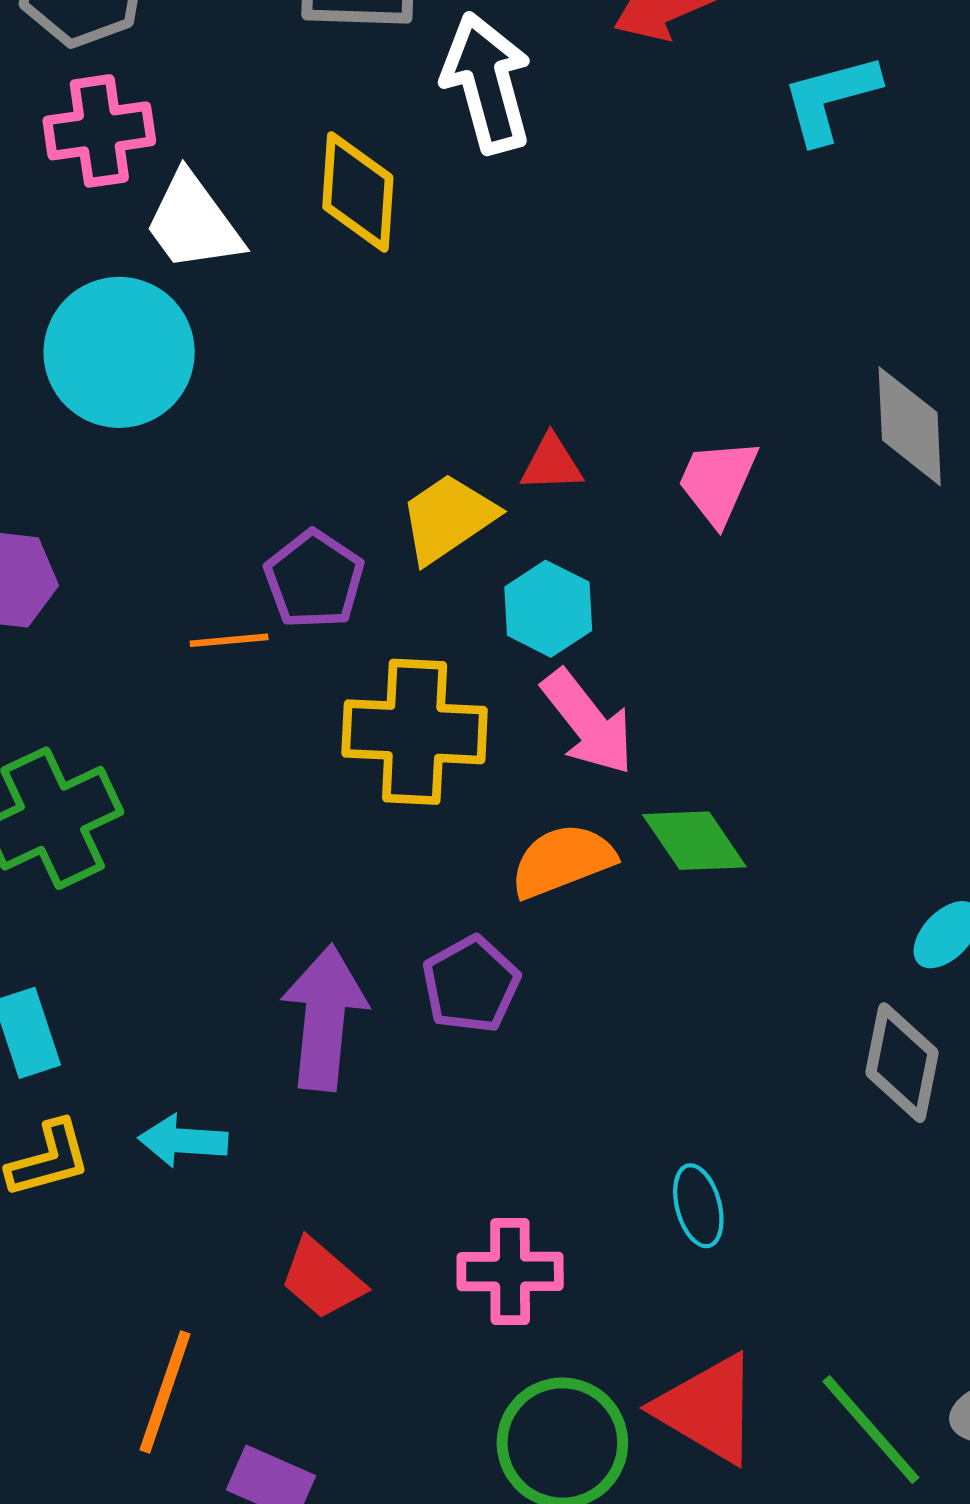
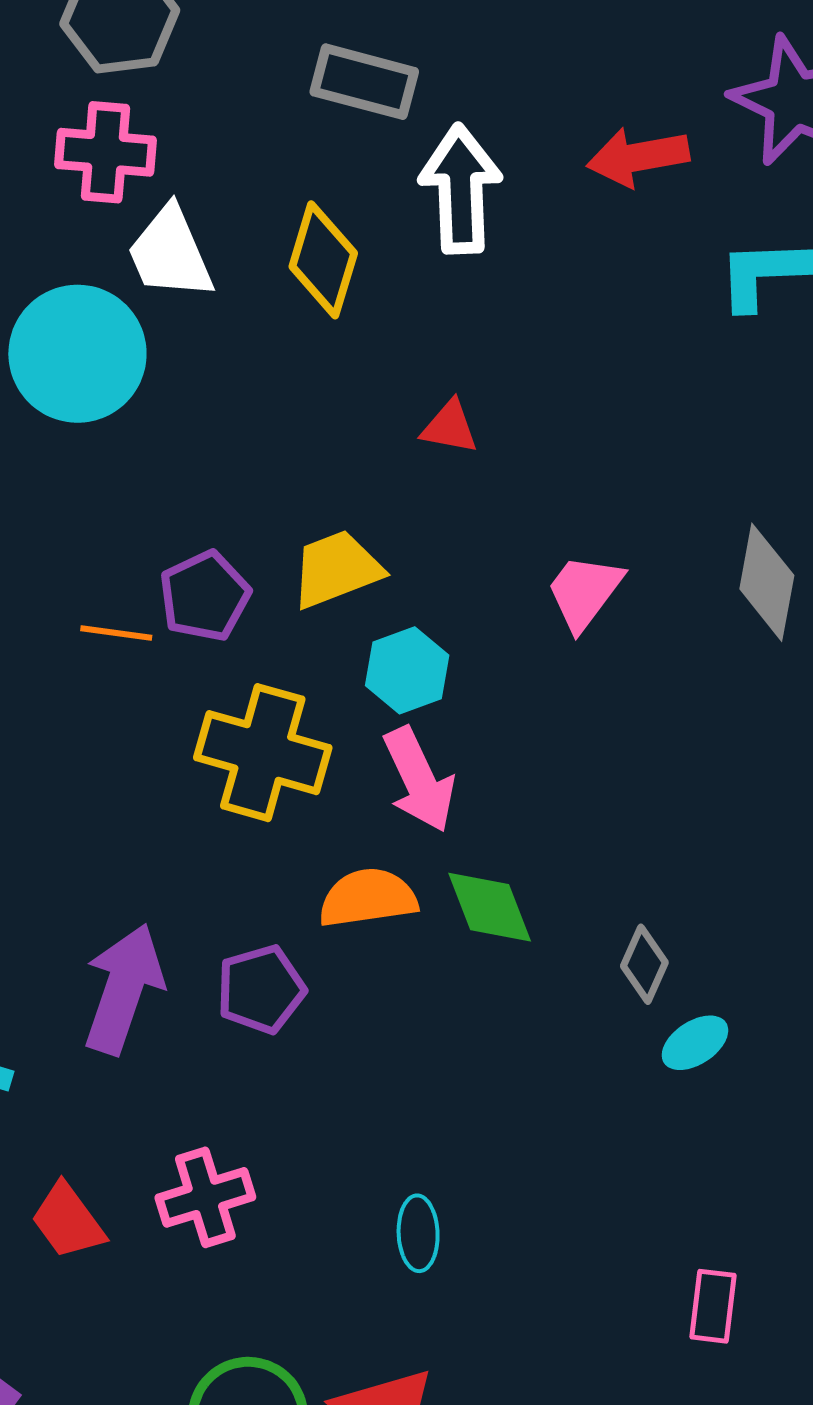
red triangle: (552, 463) -> (450, 427), moved
gray diamond: (902, 1063) -> (644, 964), moved, size x0.7
pink cross: (510, 1272) -> (205, 1197), moved, turned -30

